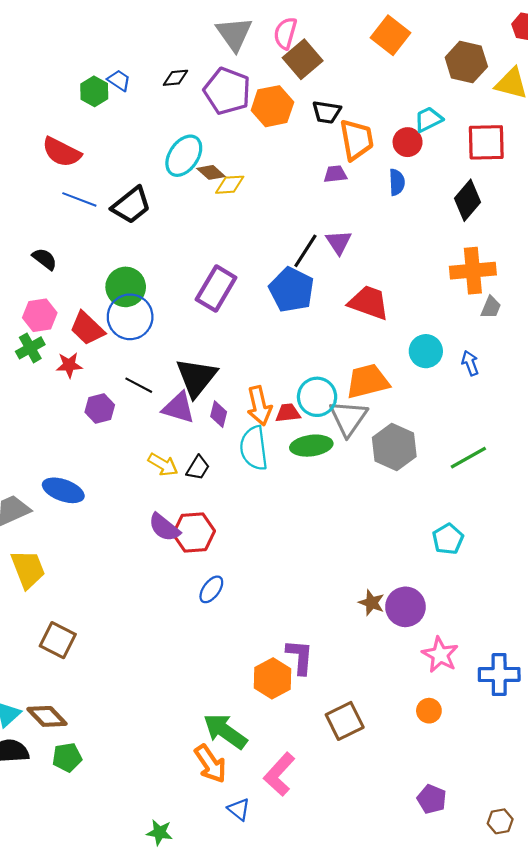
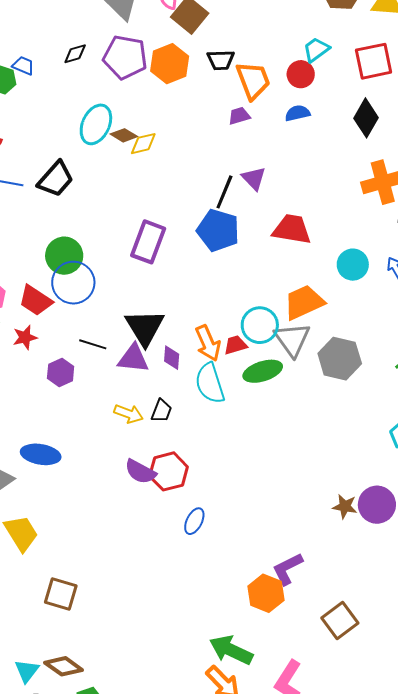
blue semicircle: (397, 182) -> (297, 113), turned -90
purple L-shape: (300, 657) -> (288, 569), turned -111

